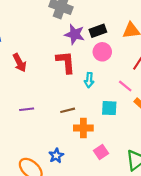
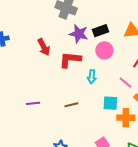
red L-shape: (66, 62) -> (70, 60), turned -80
red arrow: (20, 63) -> (44, 47), moved
orange cross: (83, 128) -> (126, 118), moved

